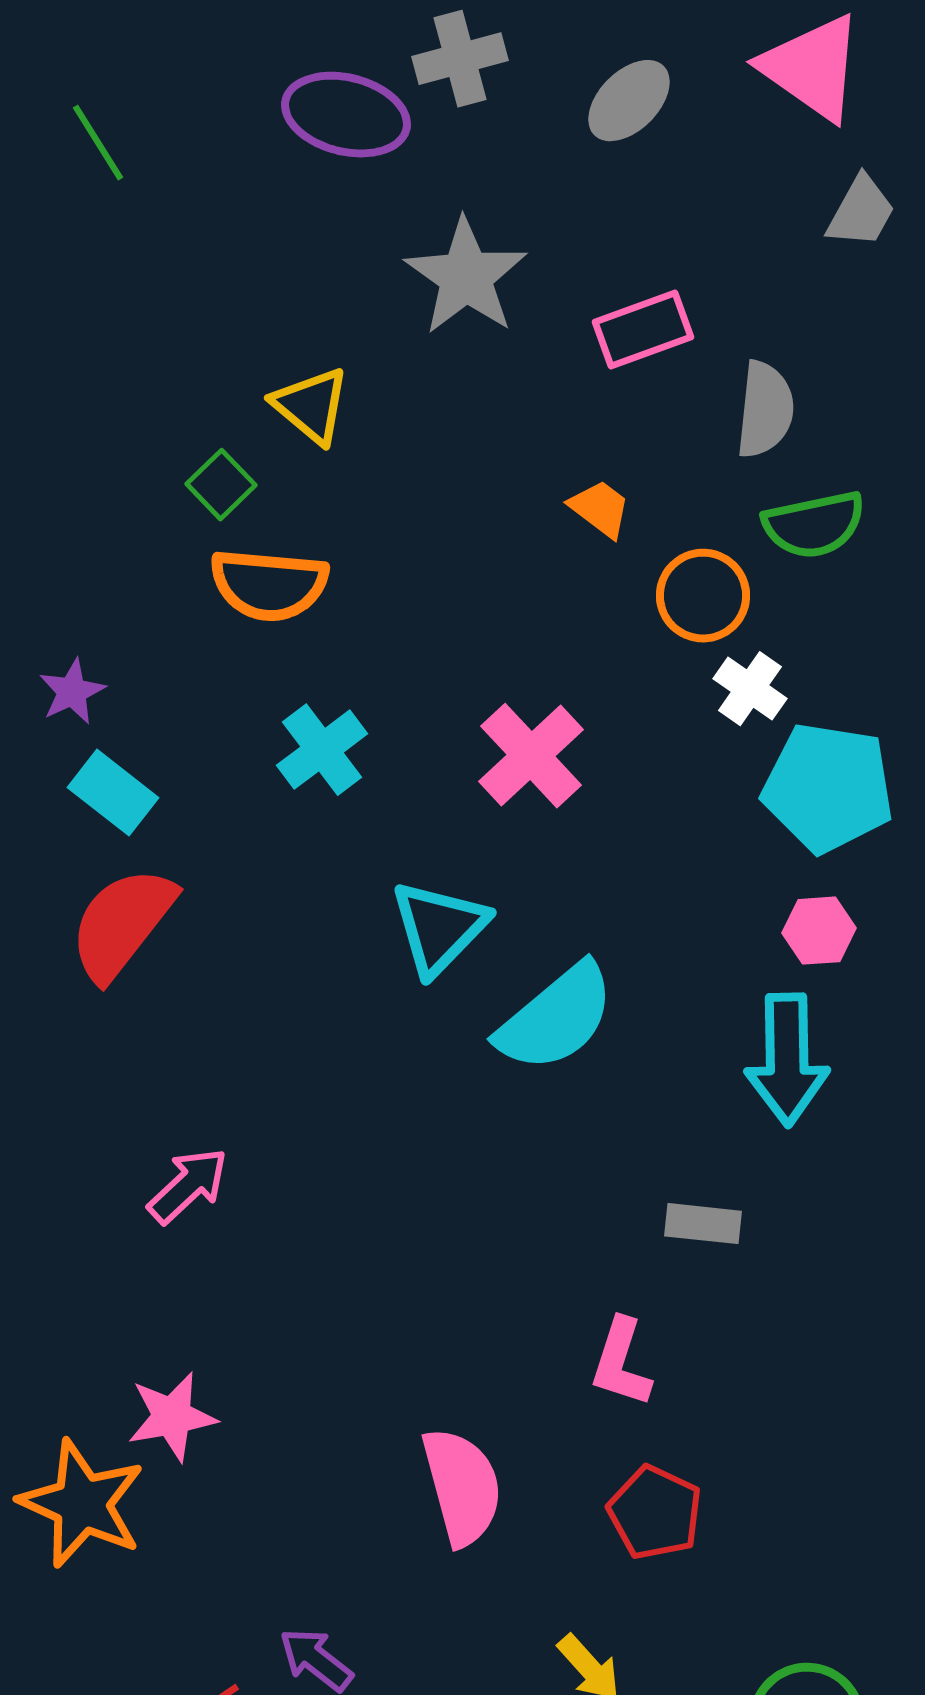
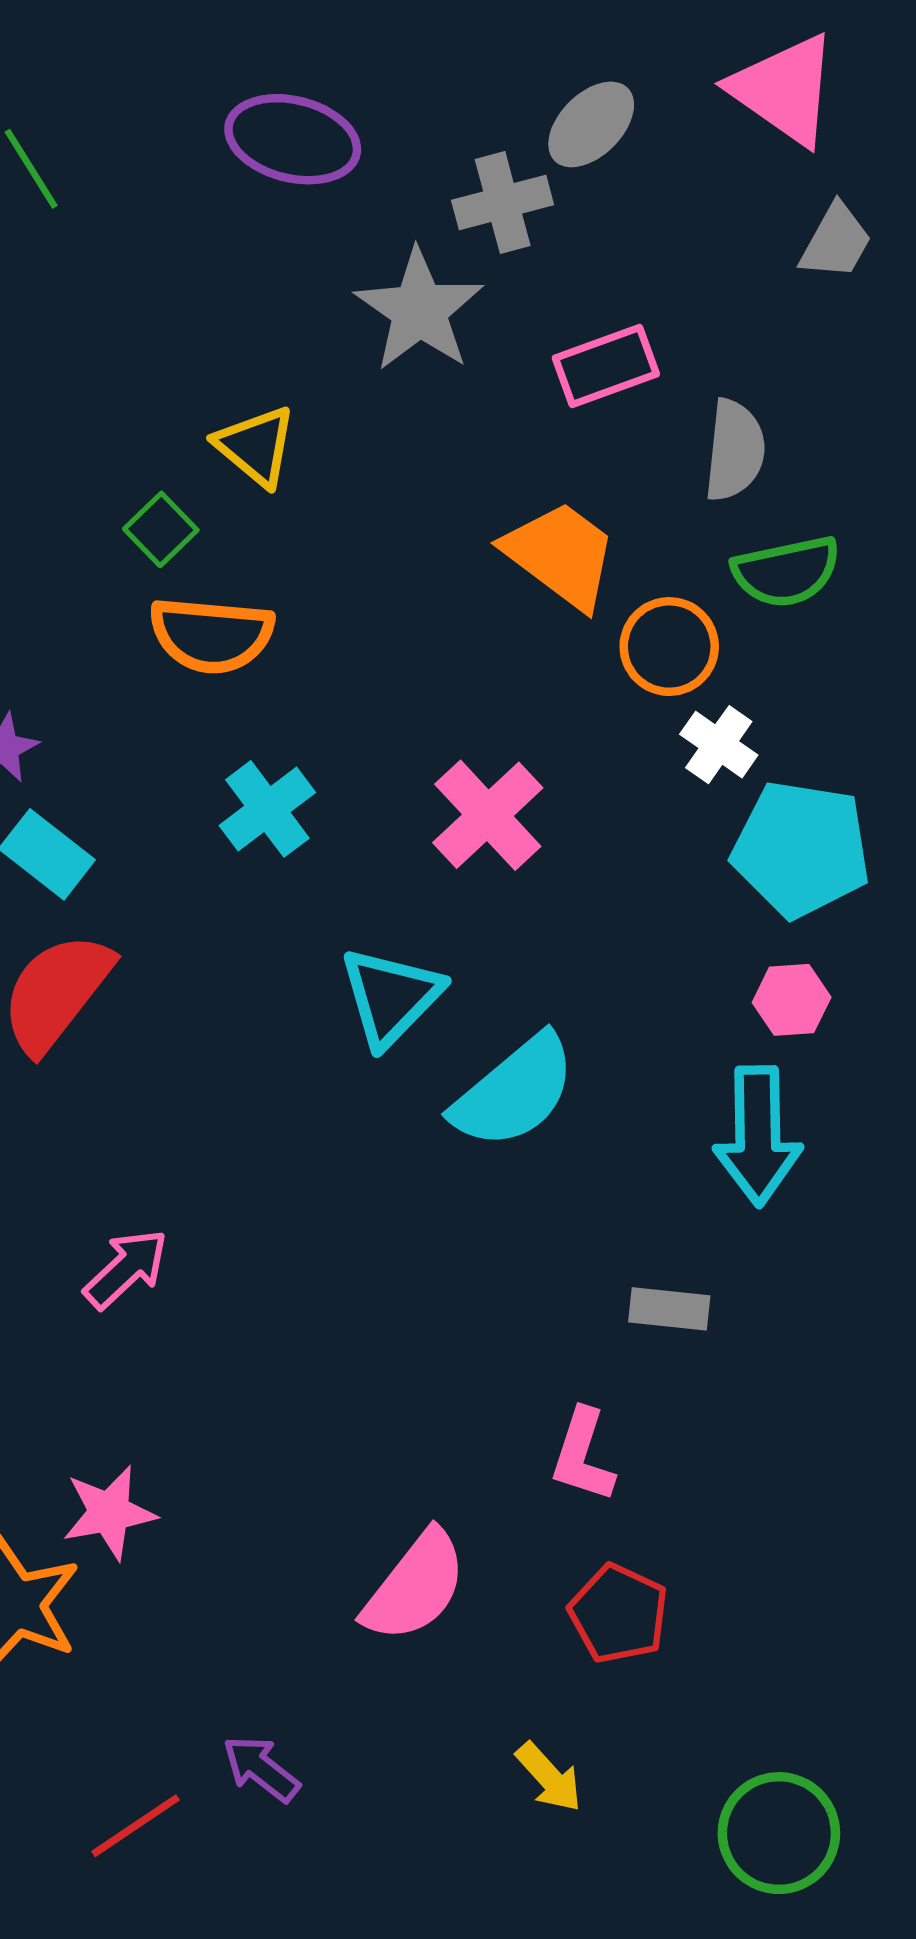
gray cross: (460, 59) -> (503, 203), moved
orange trapezoid: (600, 509) -> (561, 555), size x1.8
pink semicircle: (462, 1487) -> (415, 1586), turned 53

